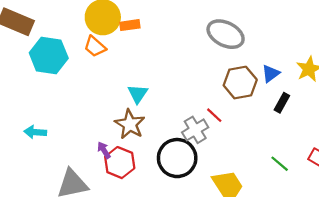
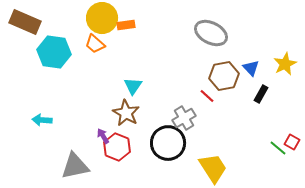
blue triangle: (271, 74) -> (251, 68), turned -36
red line: (214, 115) -> (207, 96), moved
green line: (280, 164) -> (278, 148), moved

